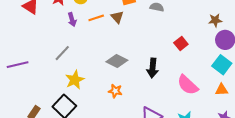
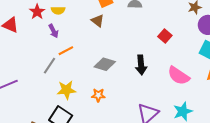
orange line: (96, 18) -> (66, 51), moved
yellow star: (75, 80) -> (66, 90), turned 30
orange star: (115, 91) -> (98, 95), moved

